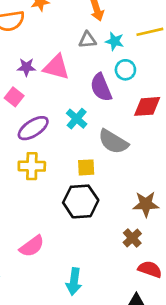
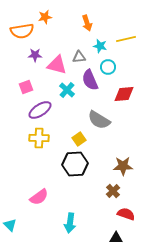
gray triangle: (87, 40) -> (79, 57), moved
purple star: (26, 67) -> (35, 55), moved
pink square: (14, 97) -> (26, 87), turned 32
cyan cross: (77, 119) -> (67, 90), moved
yellow square: (86, 167) -> (79, 139), turned -32

